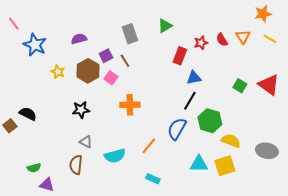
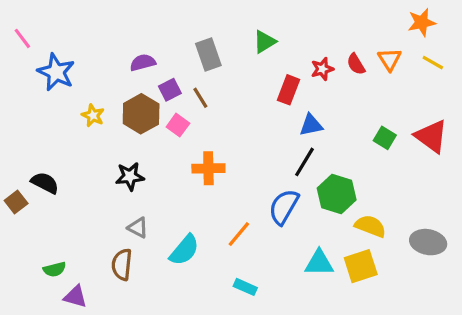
purple semicircle: (79, 39) -> (143, 63), moved
cyan semicircle: (115, 156) -> (184, 250), turned -35

